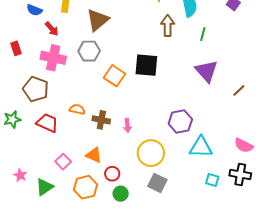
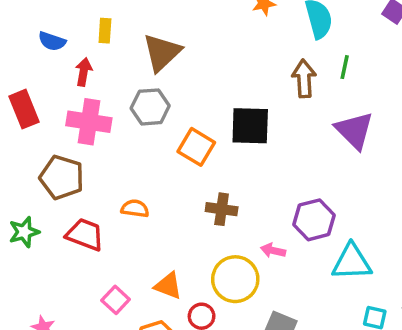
brown arrow: (168, 26) -> (304, 79), moved
red arrow: (52, 29) -> (84, 72), turned -126
red rectangle: (16, 48) -> (24, 109), size x1.5
brown cross: (101, 120) -> (222, 209), moved
pink arrow: (127, 125) -> (273, 250), moved, turned 112
yellow circle: (151, 153) -> (235, 279), moved

